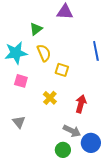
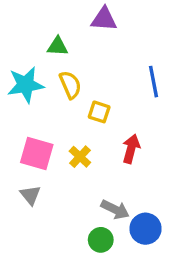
green triangle: (36, 29) -> (58, 46), turned 40
pink square: (21, 81) -> (37, 154), moved, size x1.5
red arrow: (81, 104) -> (131, 149), moved

